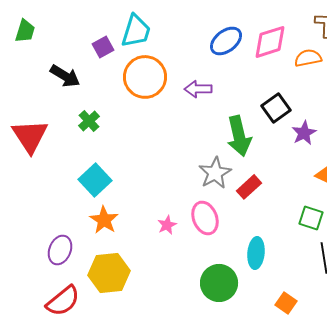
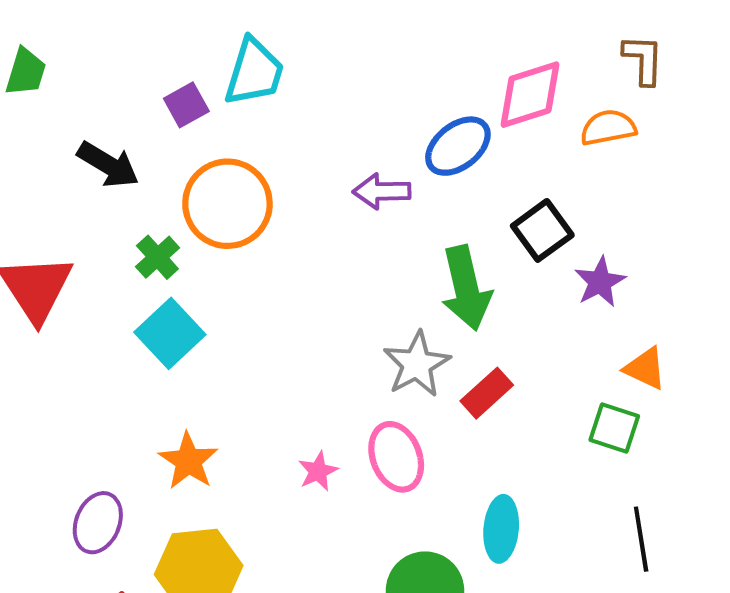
blue ellipse: (226, 41) -> (458, 146), moved
orange circle: (145, 77) -> (227, 204), moved
cyan square: (95, 180) -> (170, 333), moved
green square: (311, 218) -> (614, 428), moved

